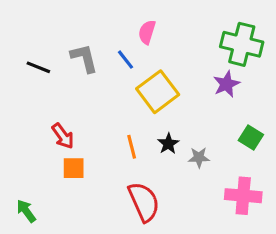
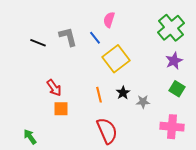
green cross: (242, 44) -> (171, 28), turned 36
purple star: (226, 84) -> (174, 61), moved

